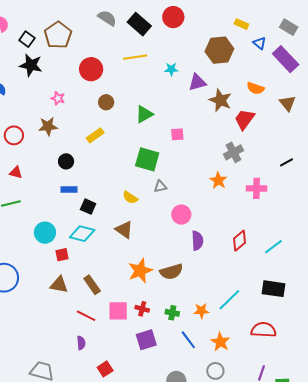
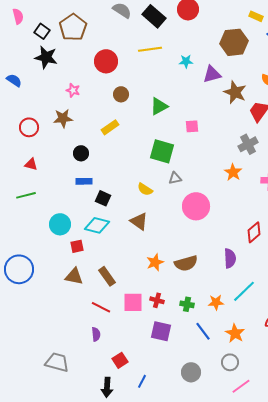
pink circle: (181, 215) -> (196, 206), size x1.4
purple semicircle: (197, 241) -> (230, 258), moved
orange star: (140, 271) -> (155, 262), size x0.7
purple square: (146, 340) -> (161, 331), turned 30

